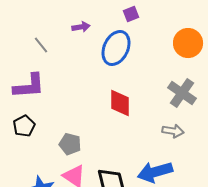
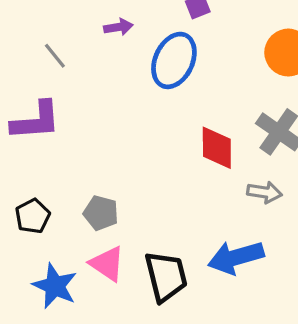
red diamond: (120, 103) -> (217, 148), moved
black pentagon: (24, 126) -> (33, 216), moved

